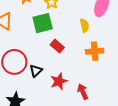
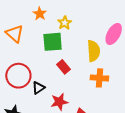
yellow semicircle: (84, 26) -> (94, 51), size x1.5

